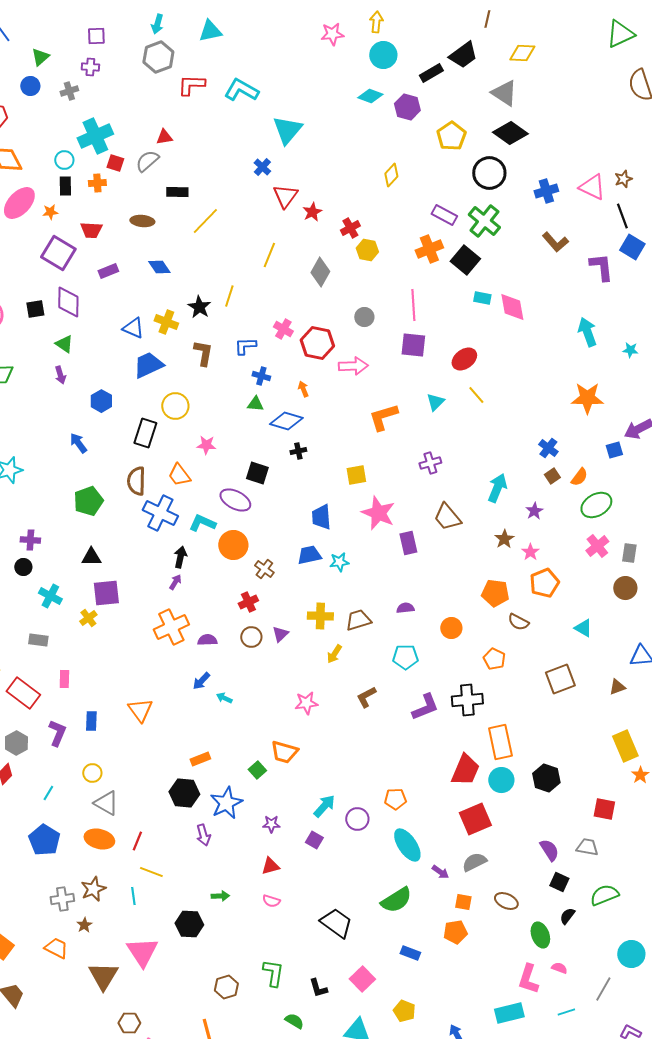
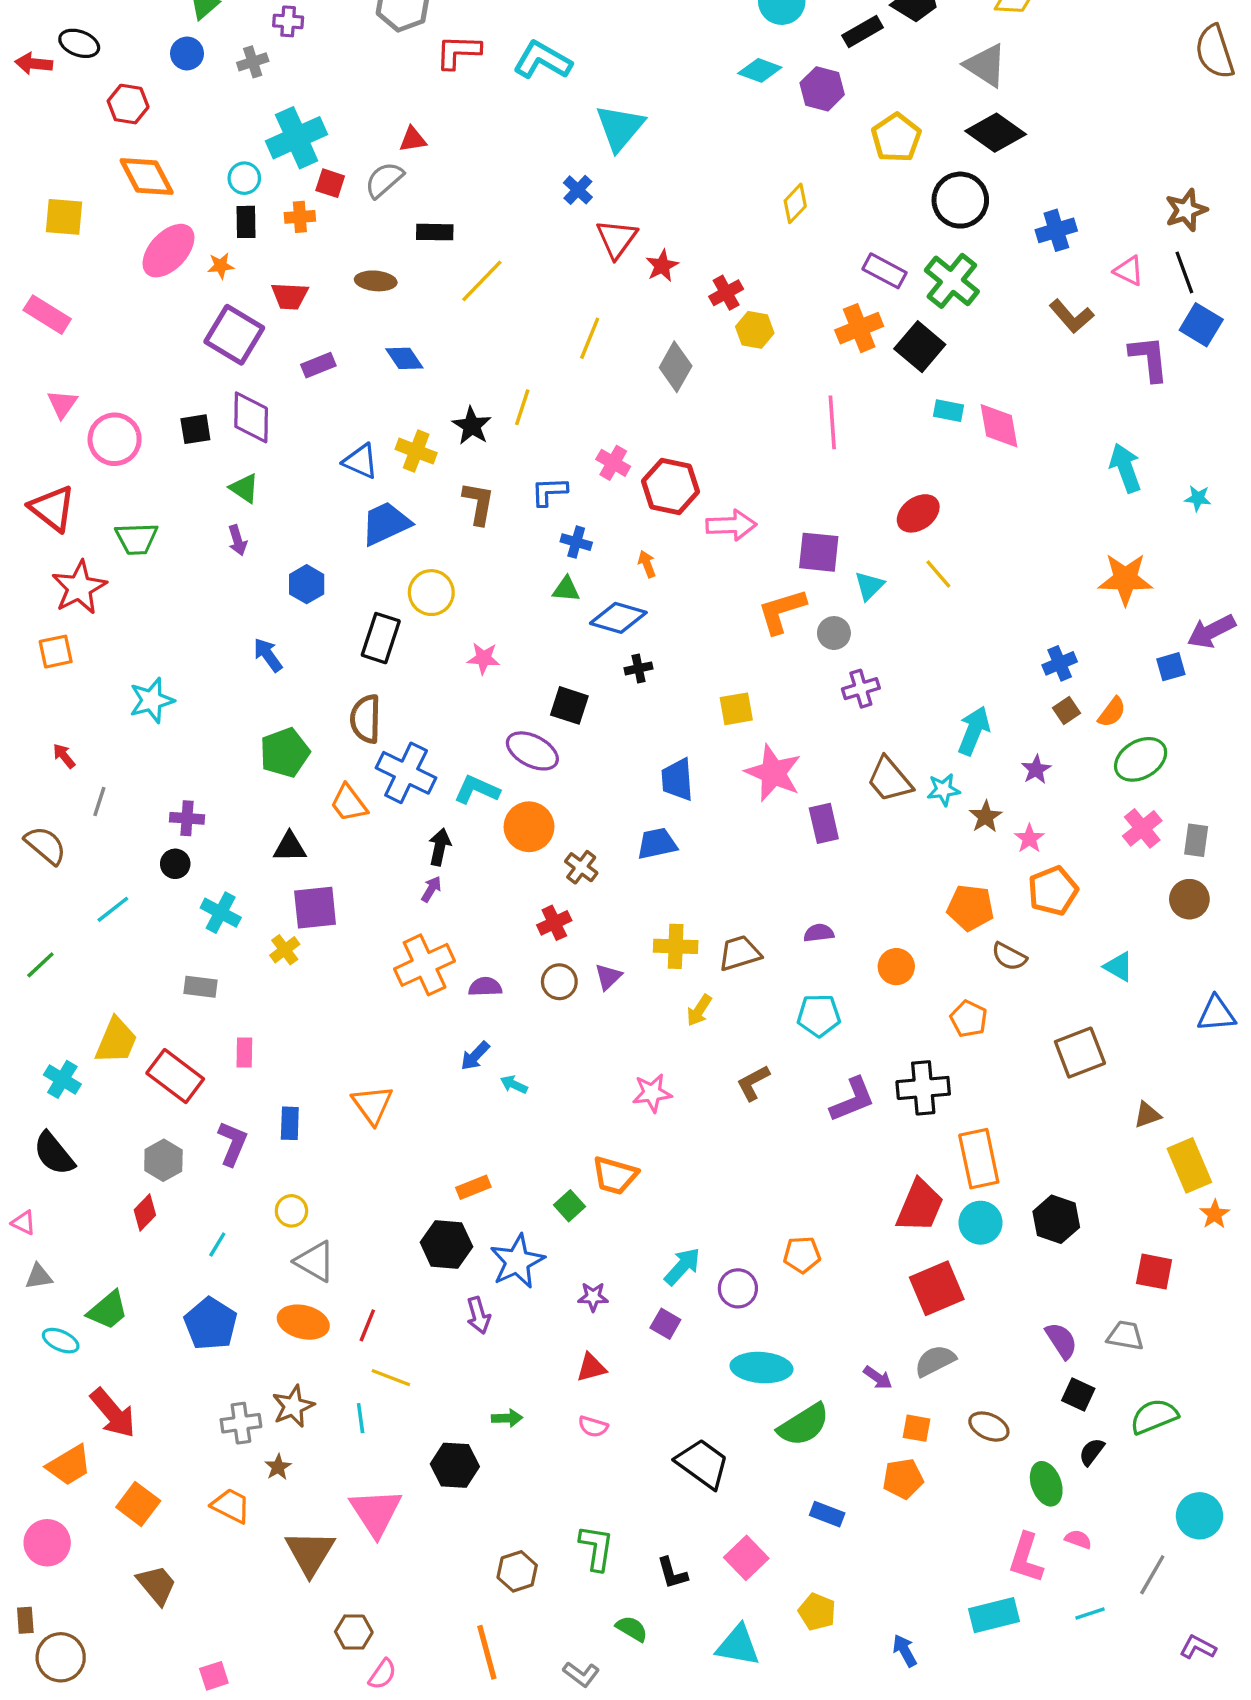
brown star: (623, 179) -> (1186, 210), size x1.4
pink triangle: (592, 187) -> (1129, 271), moved, size x0.7
gray circle: (364, 317) -> (834, 633), moved
purple square: (413, 345) -> (819, 552), moved
blue cross: (548, 448) -> (1060, 663), turned 30
orange trapezoid: (179, 475) -> (349, 803), moved
cyan star: (339, 562) -> (943, 790), moved
brown triangle: (617, 687) -> (1147, 1115), moved
cyan ellipse: (407, 845) -> (761, 1368), moved, turned -52

